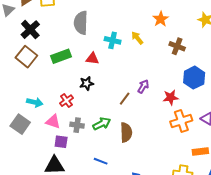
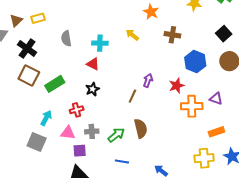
gray semicircle: (81, 23) -> (66, 39), moved, size x0.7
cyan cross: (113, 40) -> (100, 43), moved
green rectangle: (61, 56) -> (55, 84), moved
red triangle: (92, 59) -> (93, 64), turned 32
red cross: (66, 101) -> (77, 110), turned 32
cyan arrow: (35, 102) -> (46, 118), turned -63
orange cross: (181, 121) -> (192, 106), turned 30
green arrow: (102, 124) -> (116, 135), moved

